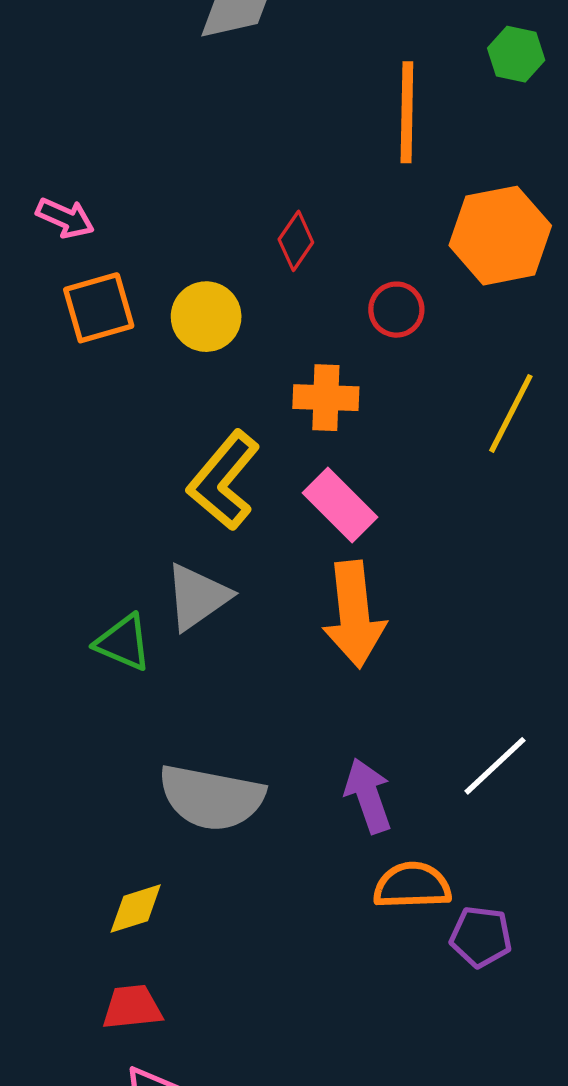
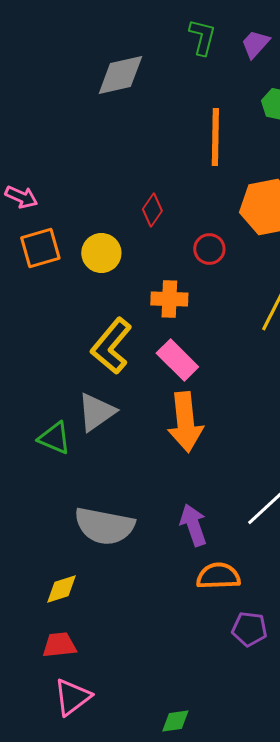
purple pentagon: (481, 937) -> (249, 629), moved

